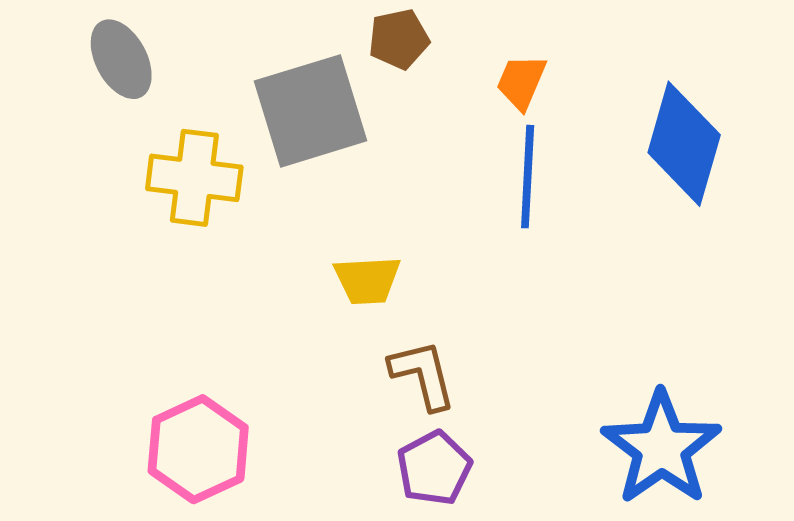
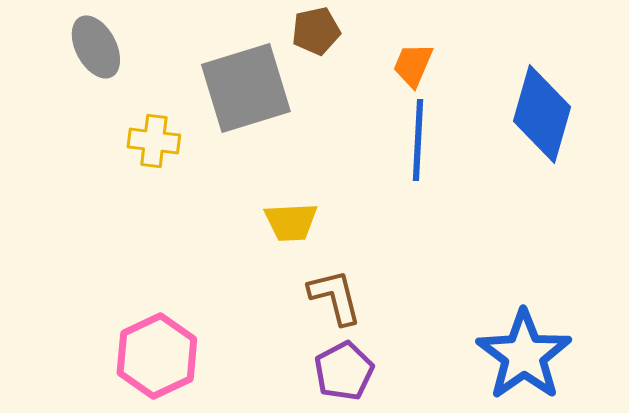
yellow cross: (194, 178) -> (154, 141), size x0.7

